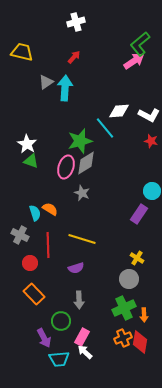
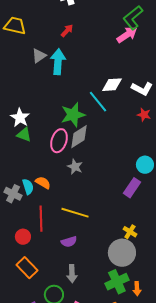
gray cross: (20, 235) -> (13, 194), moved
gray circle: (129, 279) -> (122, 253), size x1.4

